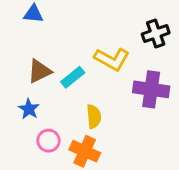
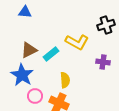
purple cross: (151, 89) -> (103, 62), size x0.6
blue star: (29, 109) -> (22, 75), size x1.6

